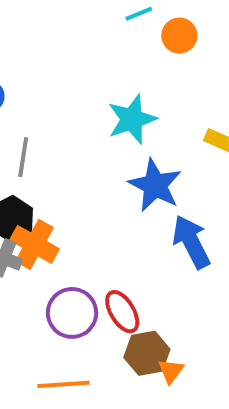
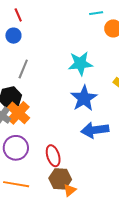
blue arrow: (191, 242) -> (95, 130), turned -84
purple circle: (72, 313) -> (16, 148), moved

